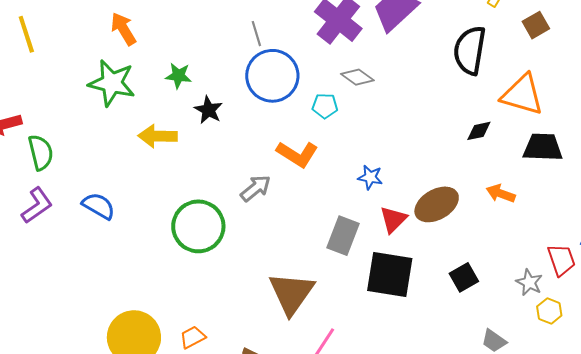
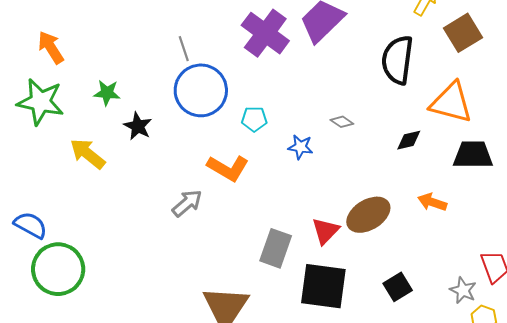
brown square: (536, 25) -> (463, 33), size x1.4
gray diamond: (357, 77) -> (342, 122), moved, size x0.7
yellow arrow: (158, 136) -> (88, 154), turned 39
blue star: (370, 177) -> (300, 147), moved
green circle: (198, 226) -> (58, 269), moved

